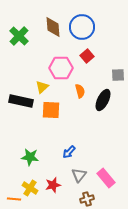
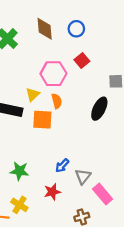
blue circle: (82, 27) -> (76, 29), size x0.6
orange semicircle: (80, 91) -> (57, 101), moved
gray triangle: (79, 175) -> (83, 176), moved
red star: (53, 185) -> (52, 192), moved

